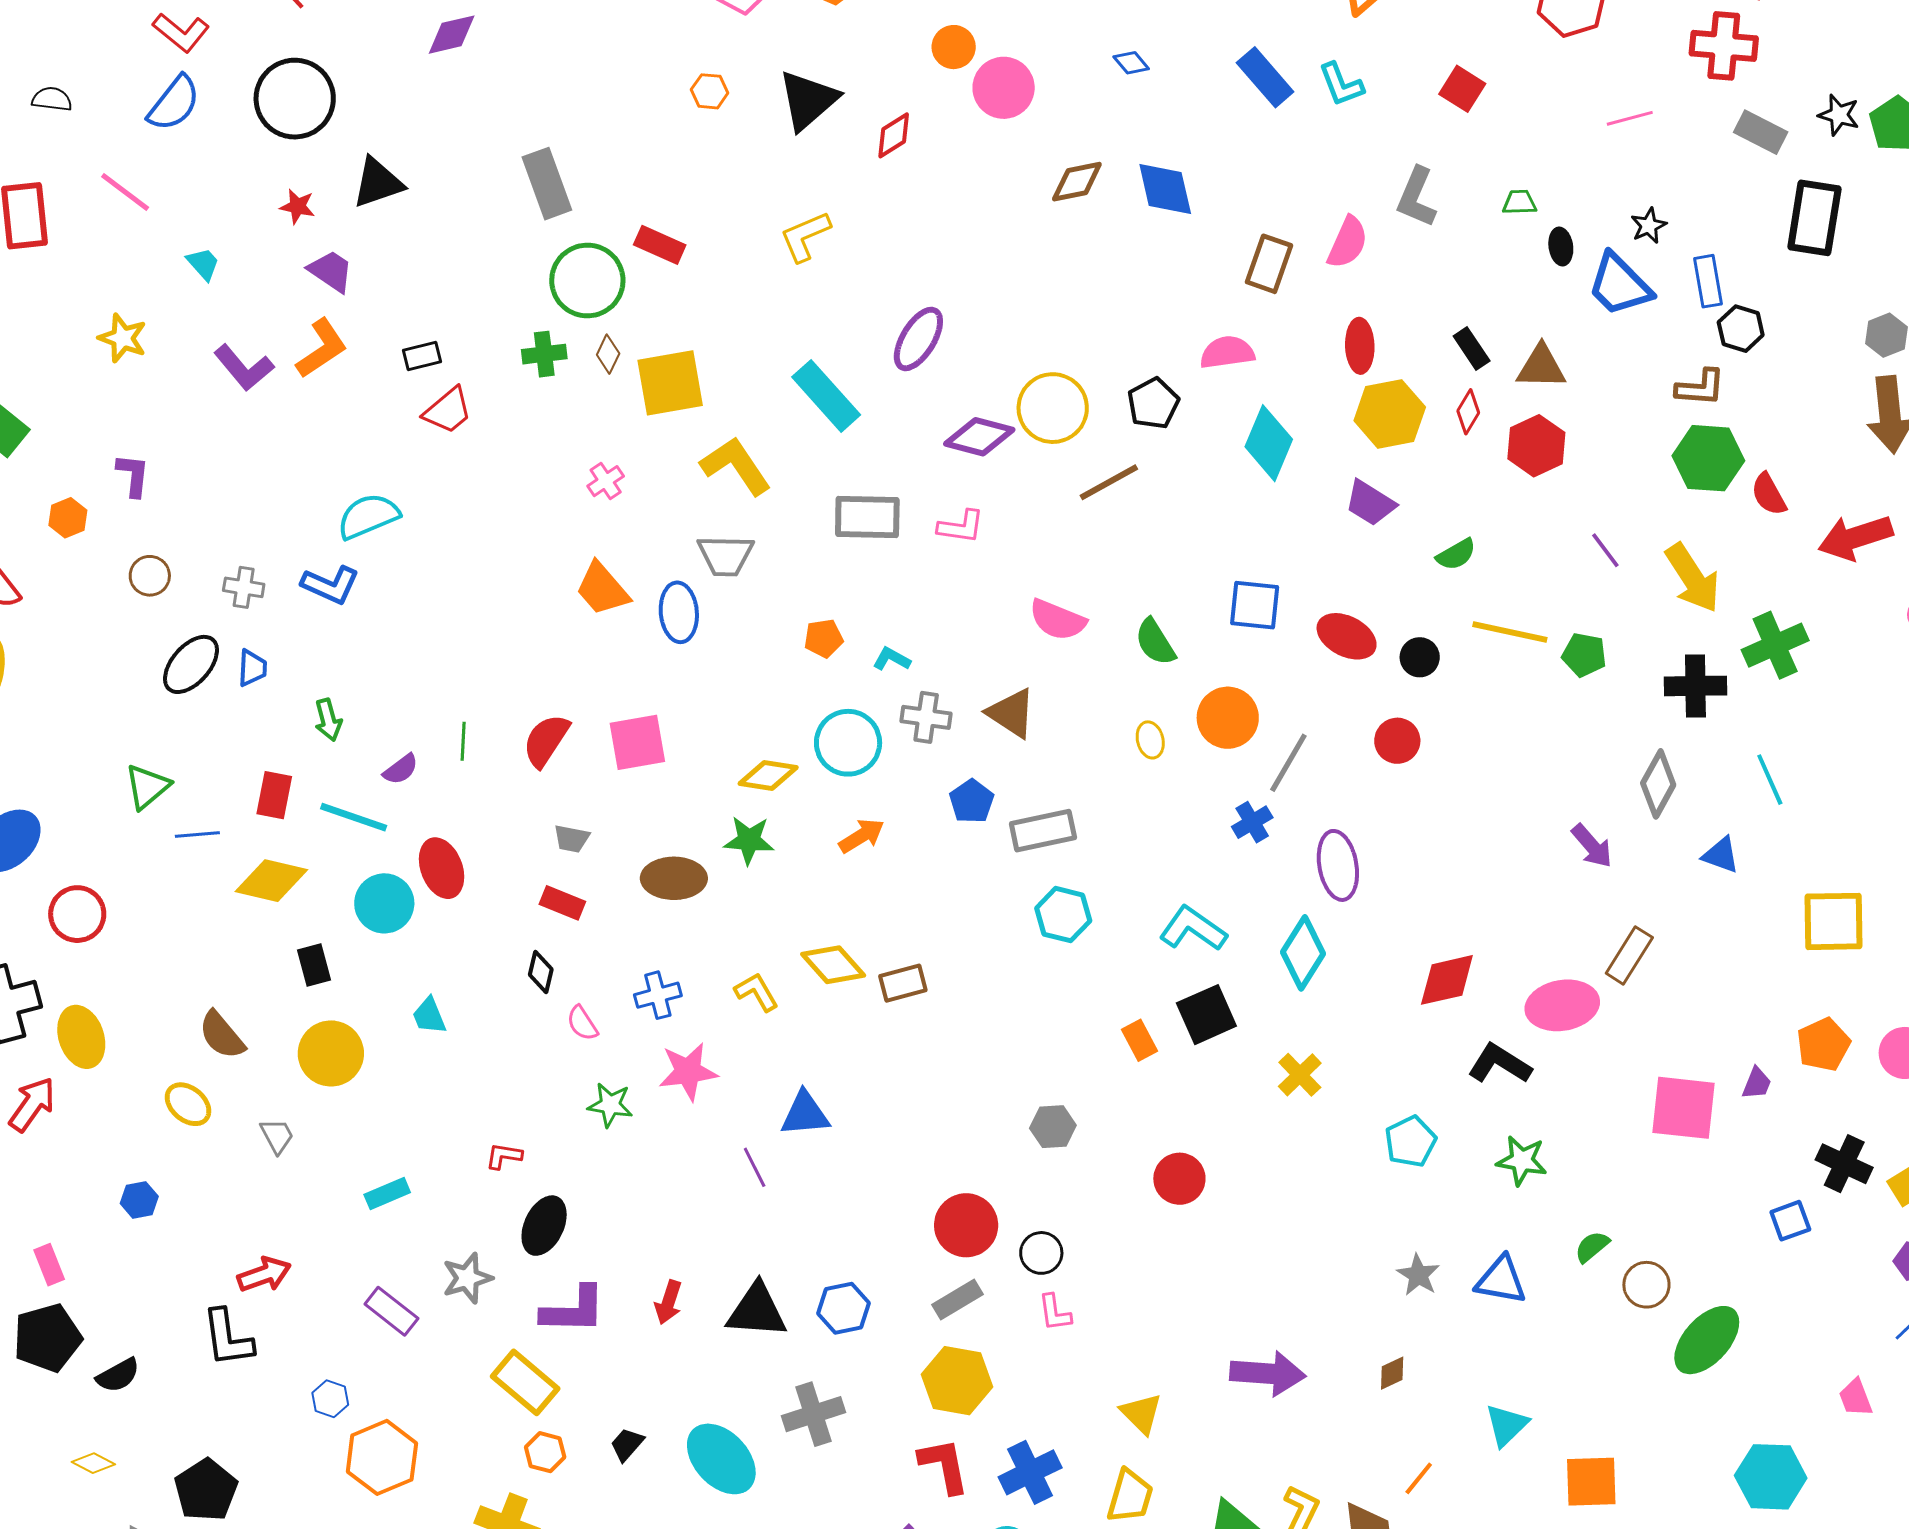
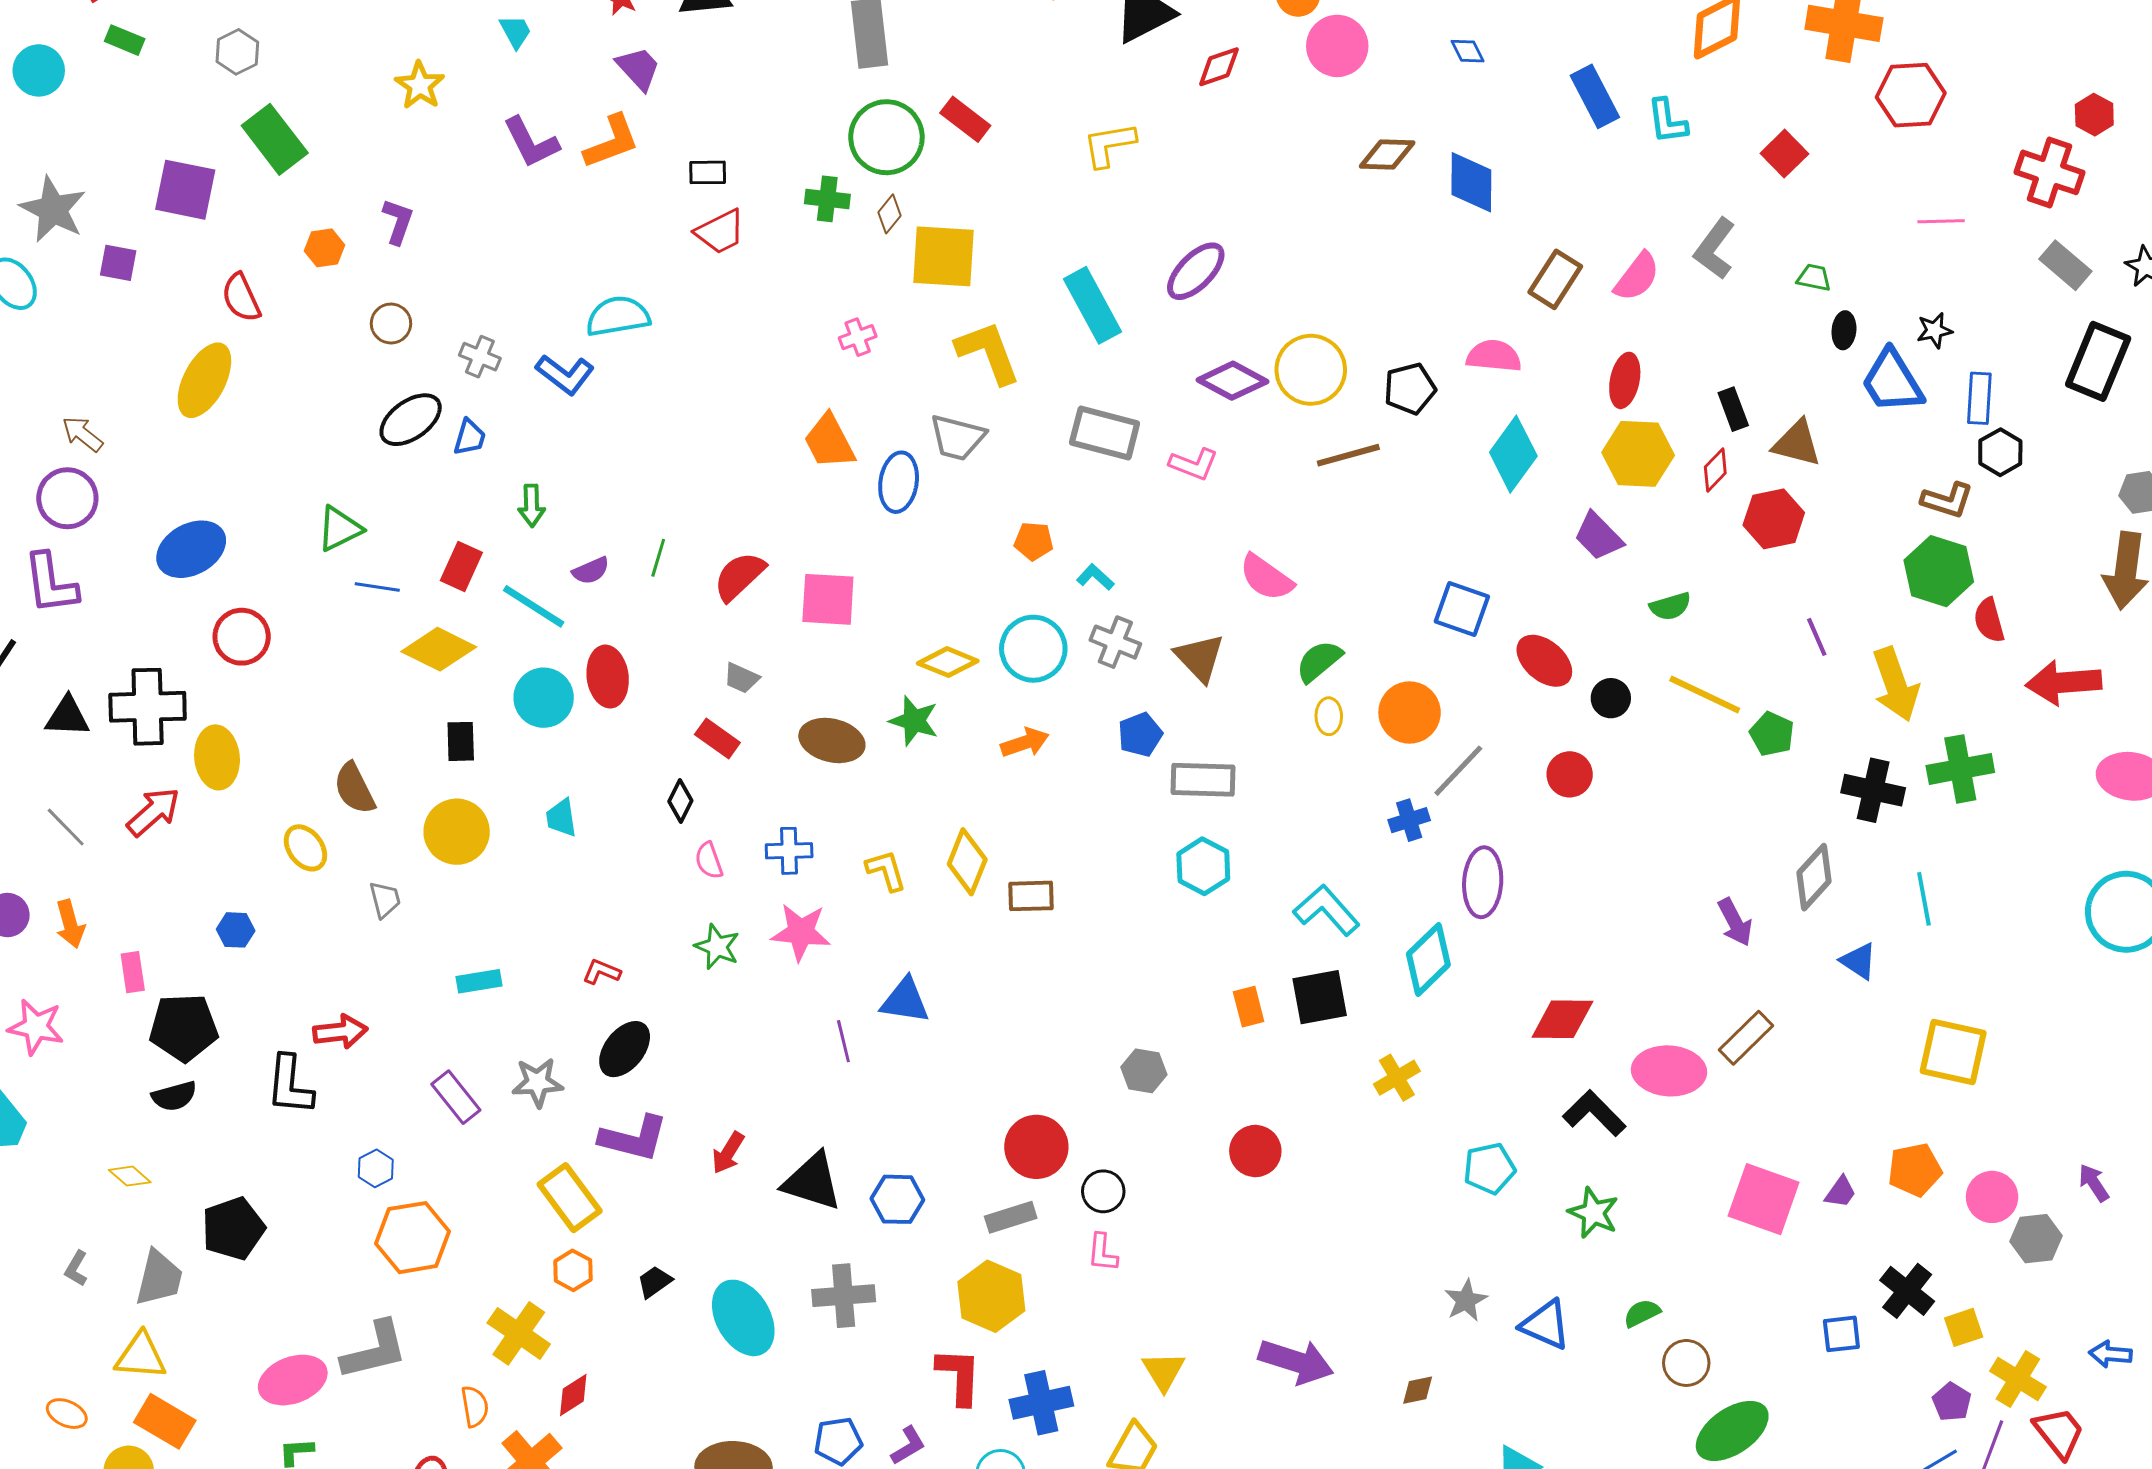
green semicircle: (1155, 642) -> (1319, 661), moved, turned 69
yellow diamond: (833, 965) -> (967, 862), turned 50
black pentagon: (47, 1338) -> (184, 1027), moved

